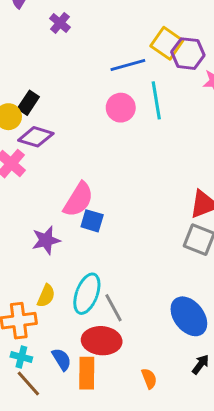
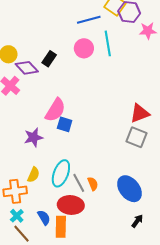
black rectangle: (28, 103) -> (49, 59), moved
purple diamond: (36, 137) -> (27, 68), turned 30
cyan cross: (21, 357) -> (17, 216), turned 32
orange semicircle: (149, 379) -> (93, 184), moved

